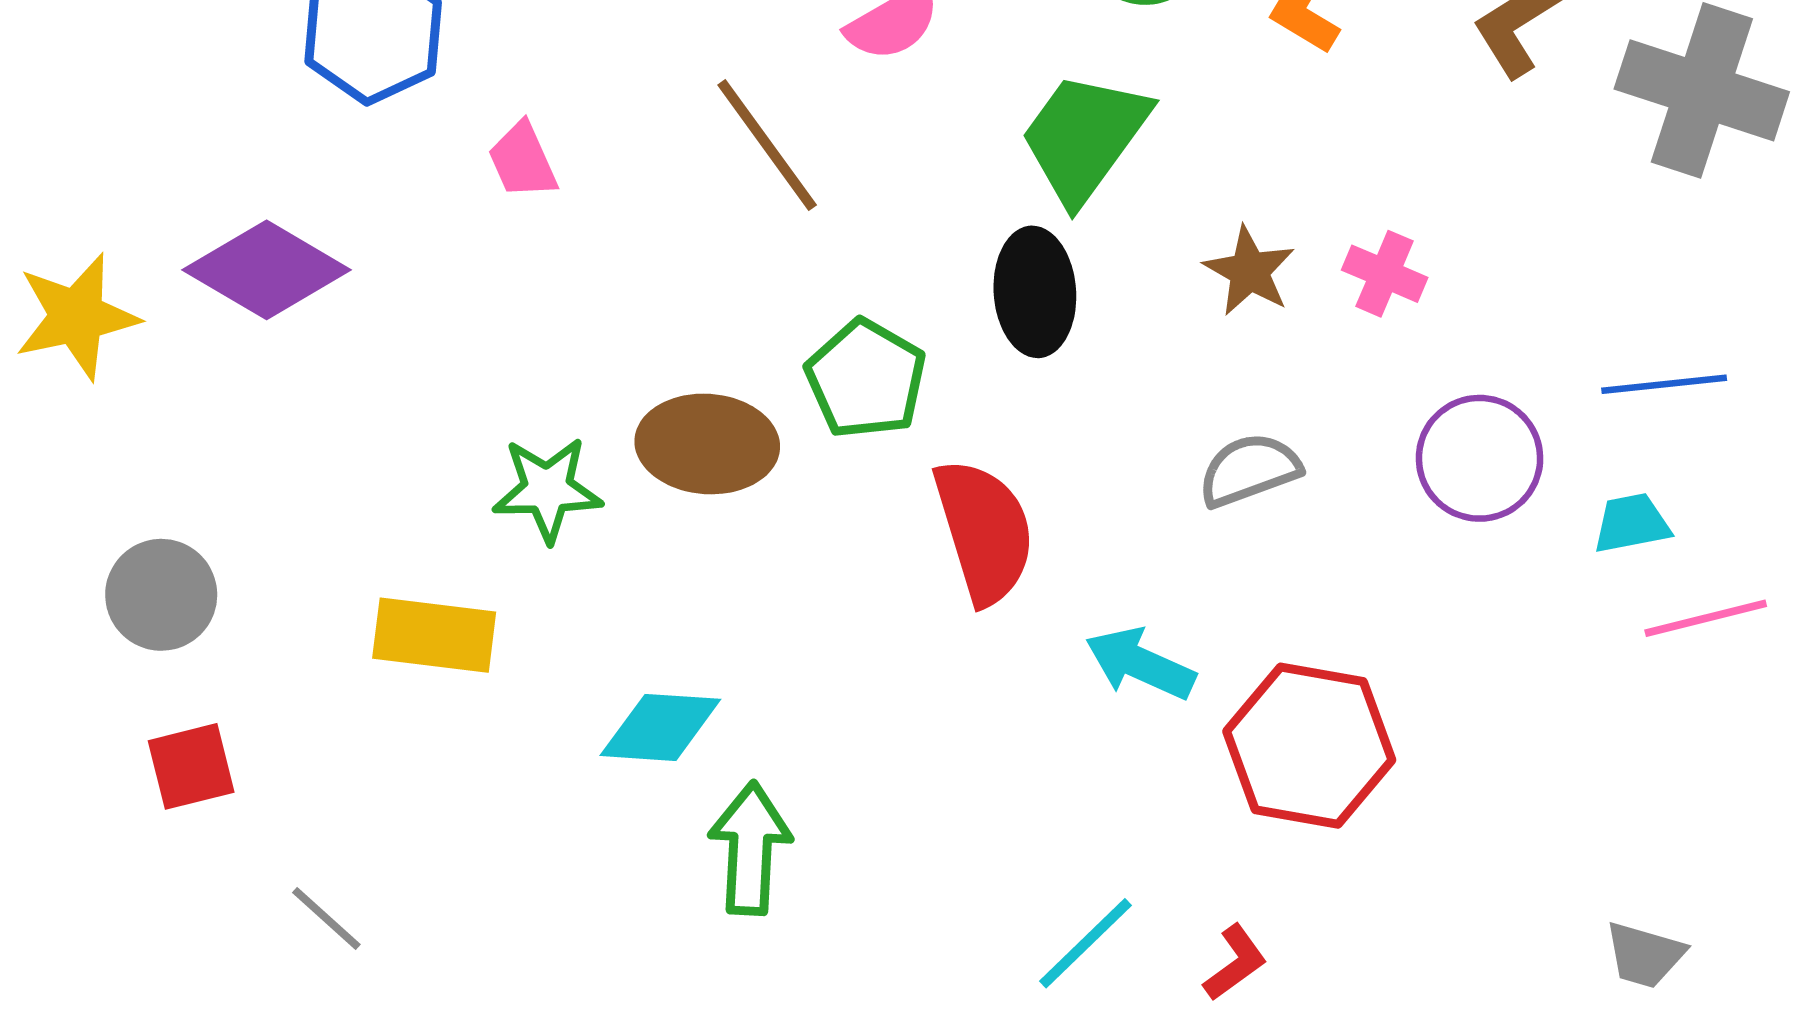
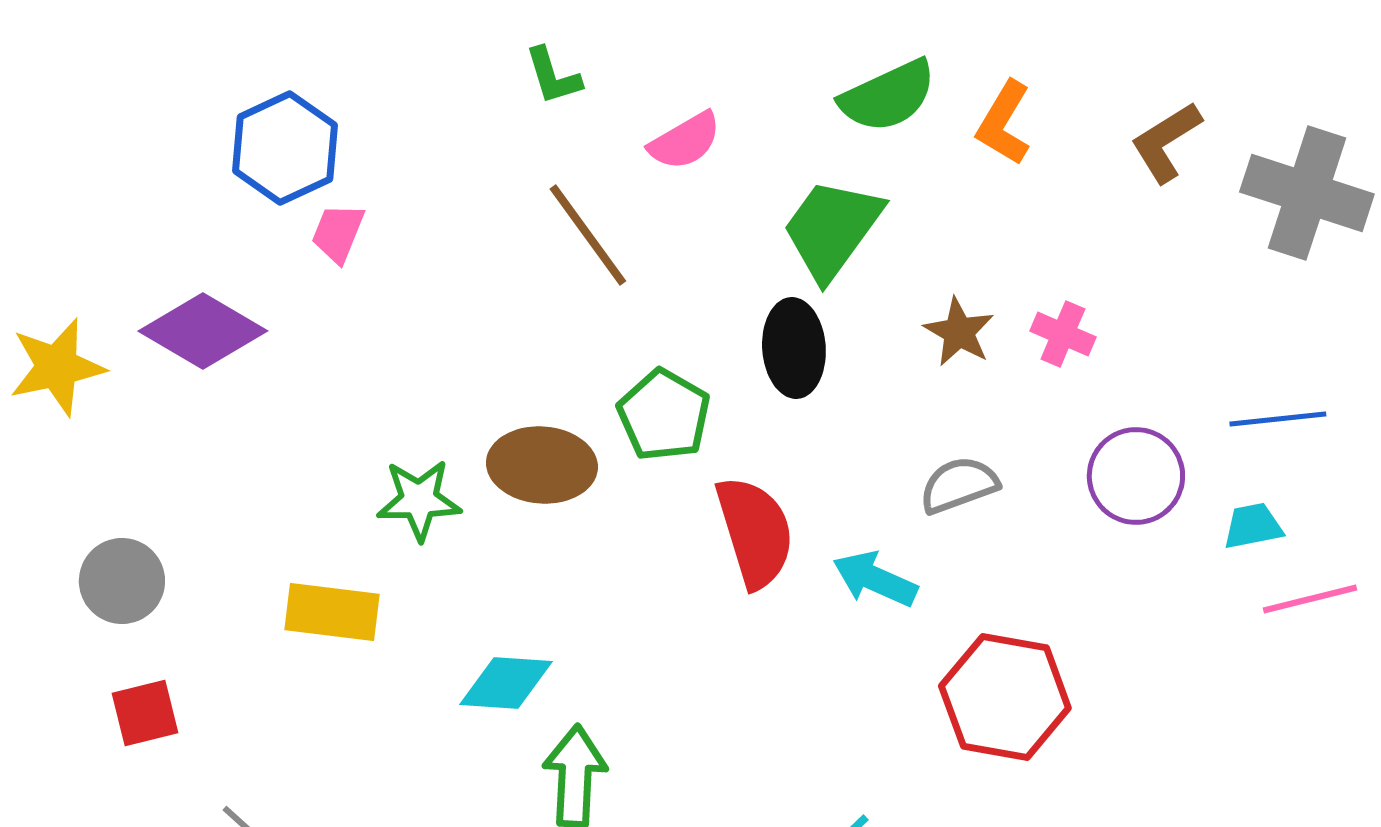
pink trapezoid: (523, 161) -> (338, 233), moved, turned 46
cyan arrow: (1140, 664) -> (875, 579), moved

